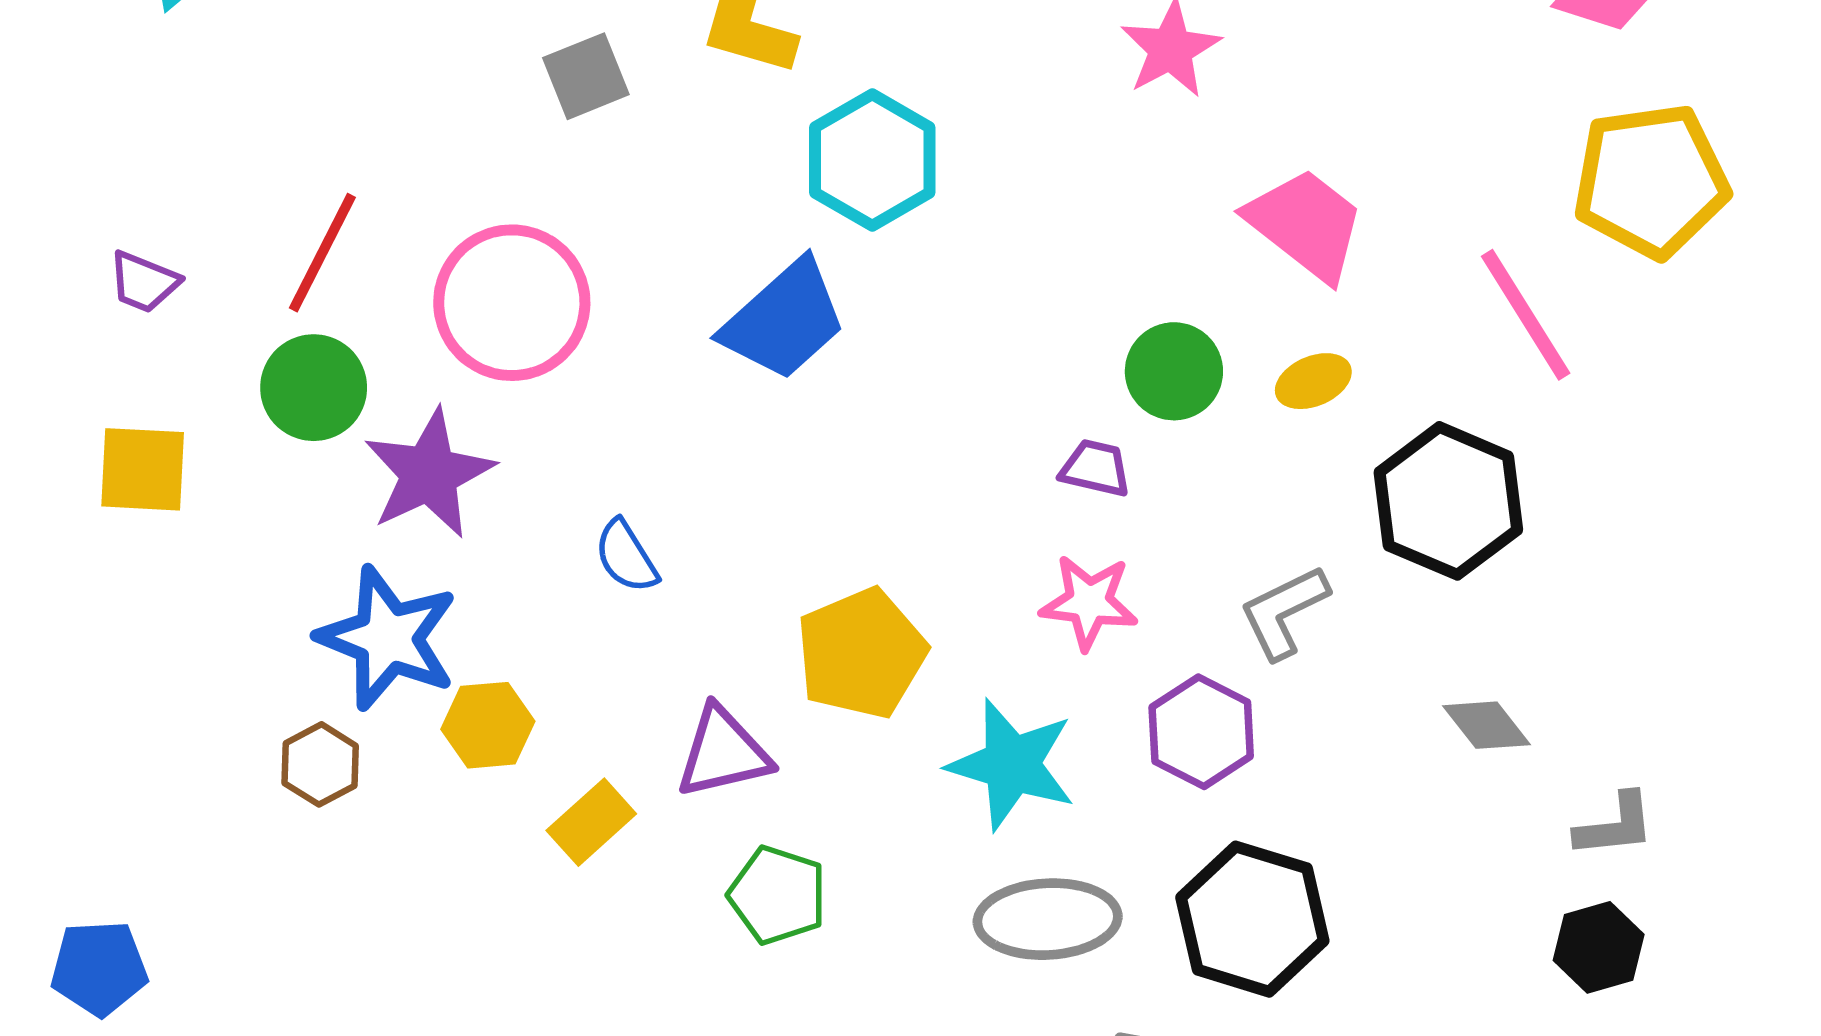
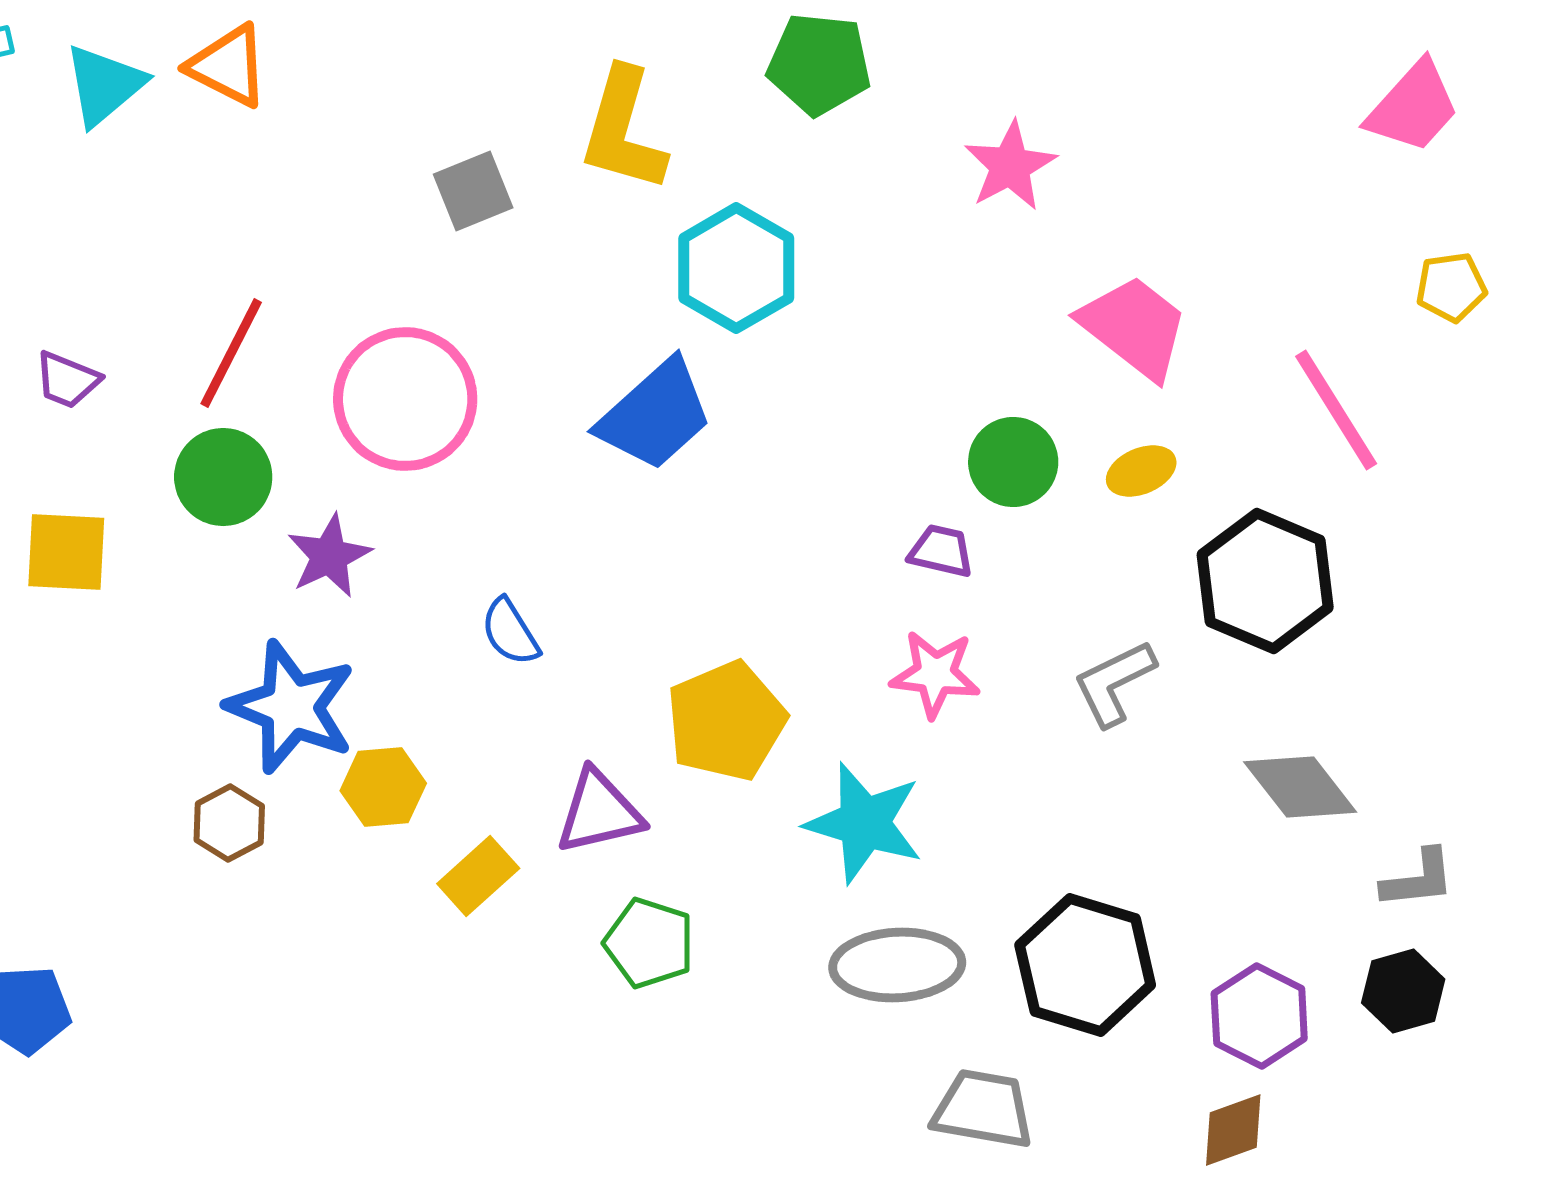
yellow pentagon: (1651, 181) -> (1451, 287), size x0.5
purple star: (429, 474) -> (329, 556), size x0.7
gray diamond: (1486, 725) -> (1300, 787), size x1.4
purple hexagon: (1201, 732) -> (1259, 1016), moved

